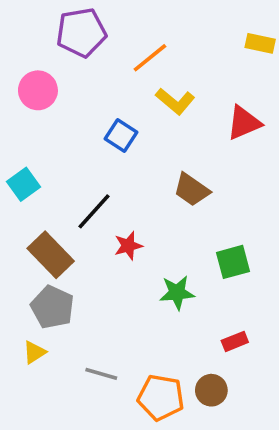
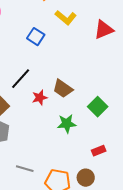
brown trapezoid: (191, 190) -> (63, 89), moved
green square: (233, 262) -> (98, 107), turned -30

